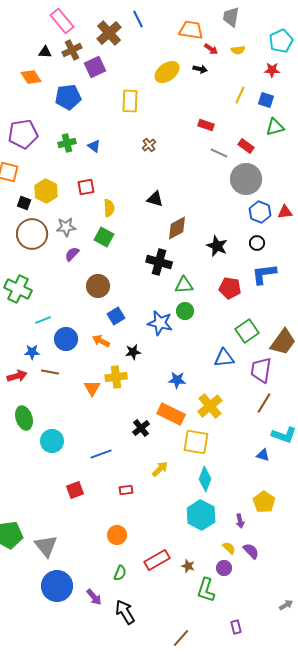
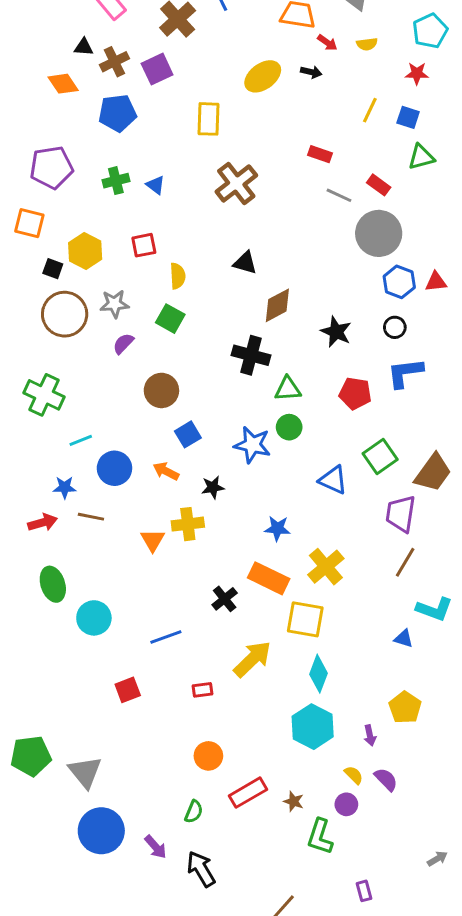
brown cross: (72, 50) -> (114, 62), moved
brown cross: (149, 145) -> (236, 184), size x2.0
blue triangle: (224, 358) -> (333, 480), moved, turned 30
yellow arrow: (160, 469) -> (252, 659), size x1.6
orange circle: (117, 535) -> (208, 756), moved

